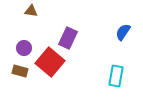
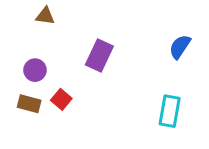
red square: (50, 62) -> (61, 99), moved, size x0.5

